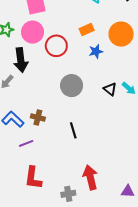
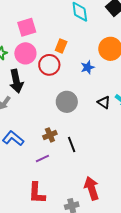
orange rectangle: (87, 29) -> (61, 46), moved, turned -40
brown cross: (38, 118) -> (50, 135), moved, turned -32
purple line: (26, 143) -> (42, 159), moved

